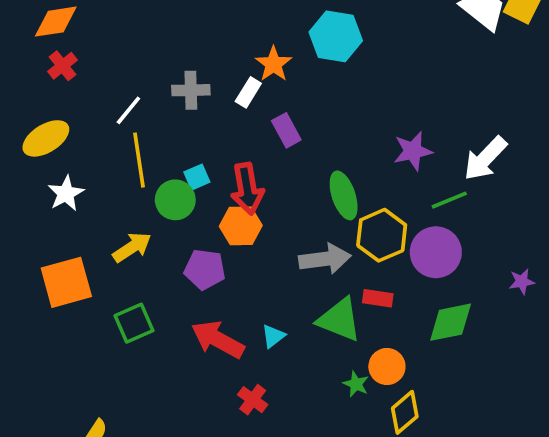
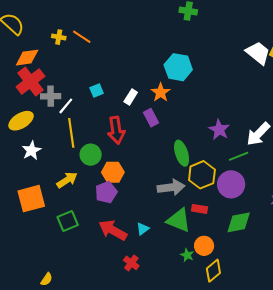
orange star: (274, 64) -> (161, 92), moved
red cross: (62, 66) -> (30, 82), size x1.8
gray cross: (191, 90) -> (51, 96), moved
purple star: (413, 151) -> (219, 130), turned -30
cyan square: (197, 177) -> (97, 90), moved
red arrow: (247, 189) -> (116, 130), moved
orange hexagon: (241, 226) -> (113, 172), moved
purple pentagon: (205, 269) -> (106, 192), turned -30

